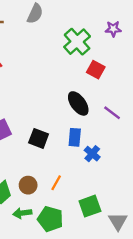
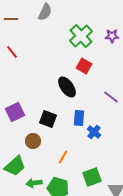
purple star: (113, 29) -> (112, 36), moved
red square: (96, 70) -> (84, 66), moved
black ellipse: (78, 103) -> (67, 87), moved
brown circle: (28, 185) -> (33, 141), moved

